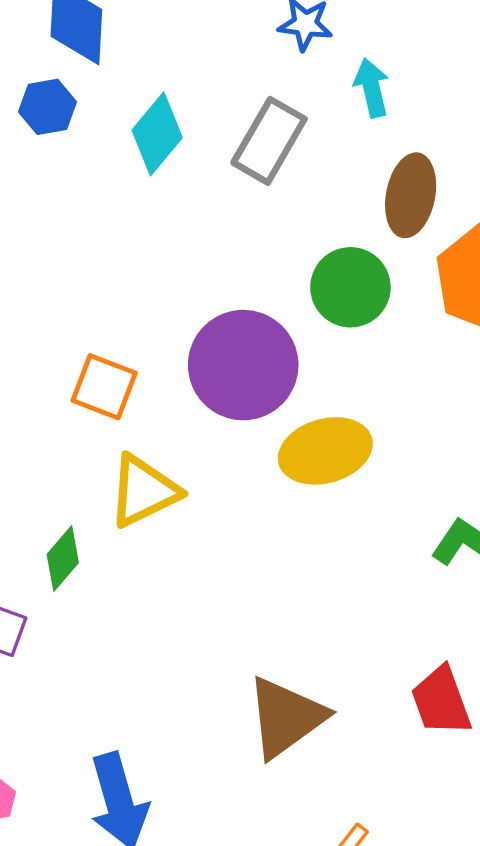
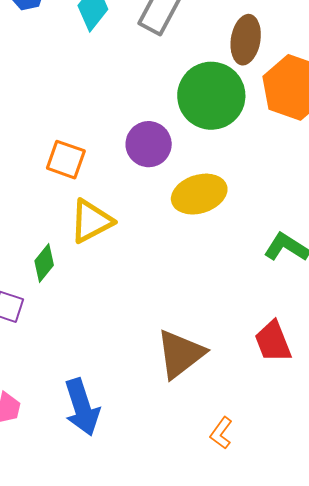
green circle: (350, 287) -> (211, 96), size x1.4
purple circle: (243, 365) -> (149, 144), size x0.7

